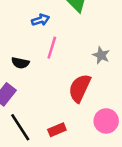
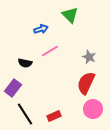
pink line: (52, 48) -> (50, 51), turned 42
red semicircle: (80, 88) -> (86, 83), moved

